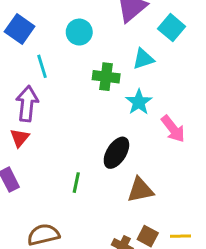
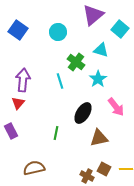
cyan triangle: (143, 59) -> (101, 50), turned 35
cyan line: (42, 66) -> (60, 81), moved
green cross: (106, 77) -> (76, 62), turned 30
pink arrow: (173, 129) -> (116, 107), moved

